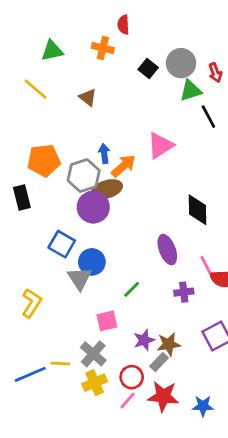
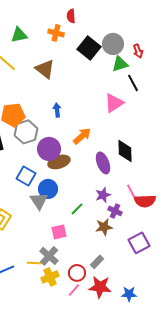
black square: (148, 69) -> (89, 48), size x1.6
brown triangle: (88, 97) -> (45, 69), size x1.5
pink triangle: (160, 145) -> (114, 103), moved
orange arrow: (123, 166) -> (82, 136), moved
gray hexagon: (84, 176) -> (26, 132), moved
brown ellipse: (107, 189) -> (59, 162), moved
purple ellipse: (167, 250) -> (103, 163), moved
purple cross: (184, 292) -> (115, 211), turned 32
purple star: (144, 340) -> (103, 195), moved
brown star: (169, 344) -> (104, 227), moved
yellow line: (60, 363) -> (34, 263), moved

